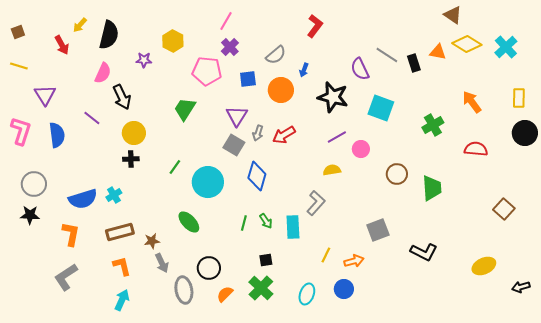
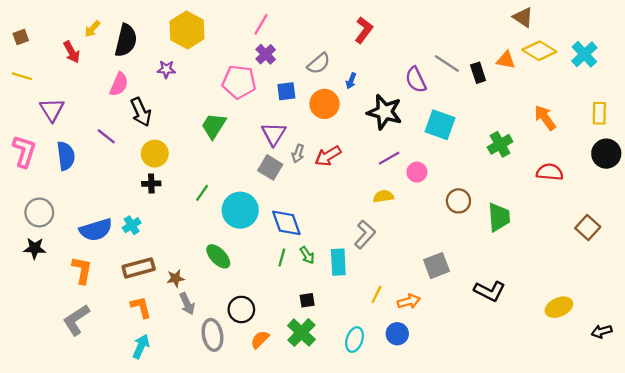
yellow hexagon: (173, 41) -> (187, 30), moved, size x1.4
blue diamond: (257, 176) -> (286, 223), moved, turned -36
brown square: (504, 209) -> (588, 227), moved

